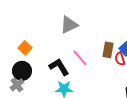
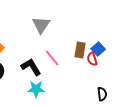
gray triangle: (69, 25) -> (41, 25), turned -30

